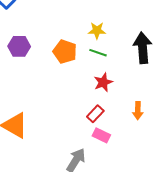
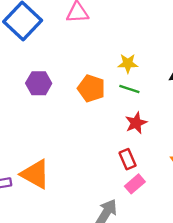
red rectangle: (95, 114) -> (128, 159), turned -66
pink rectangle: (101, 135) -> (135, 184), turned -66

